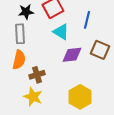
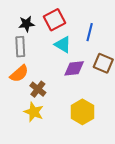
orange semicircle: (19, 60) -> (19, 74), turned 36
brown cross: (37, 75) -> (38, 89), turned -35

